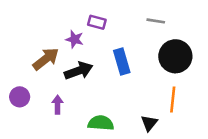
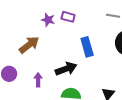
purple star: (75, 39) -> (48, 20), moved
black arrow: (79, 71) -> (66, 69), moved

